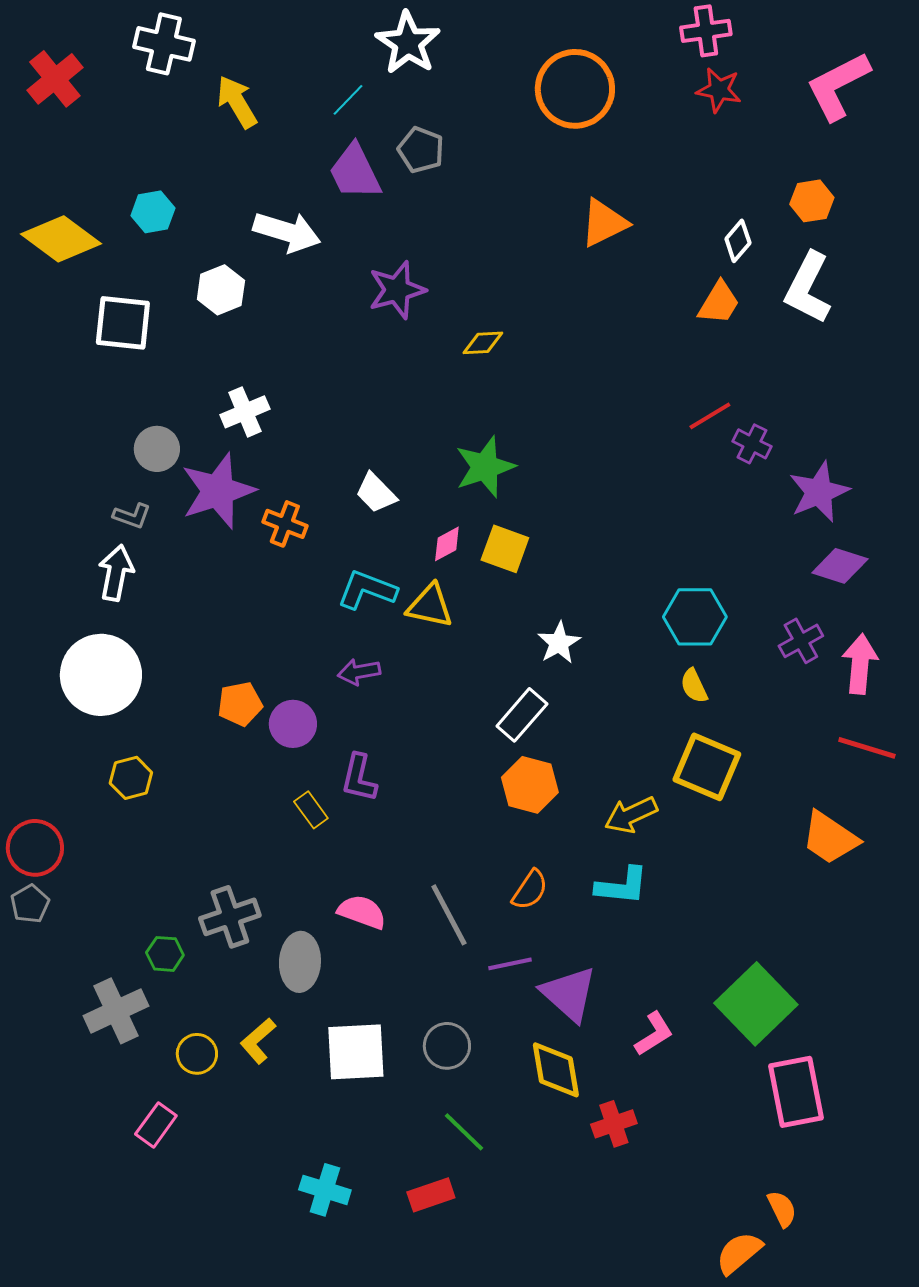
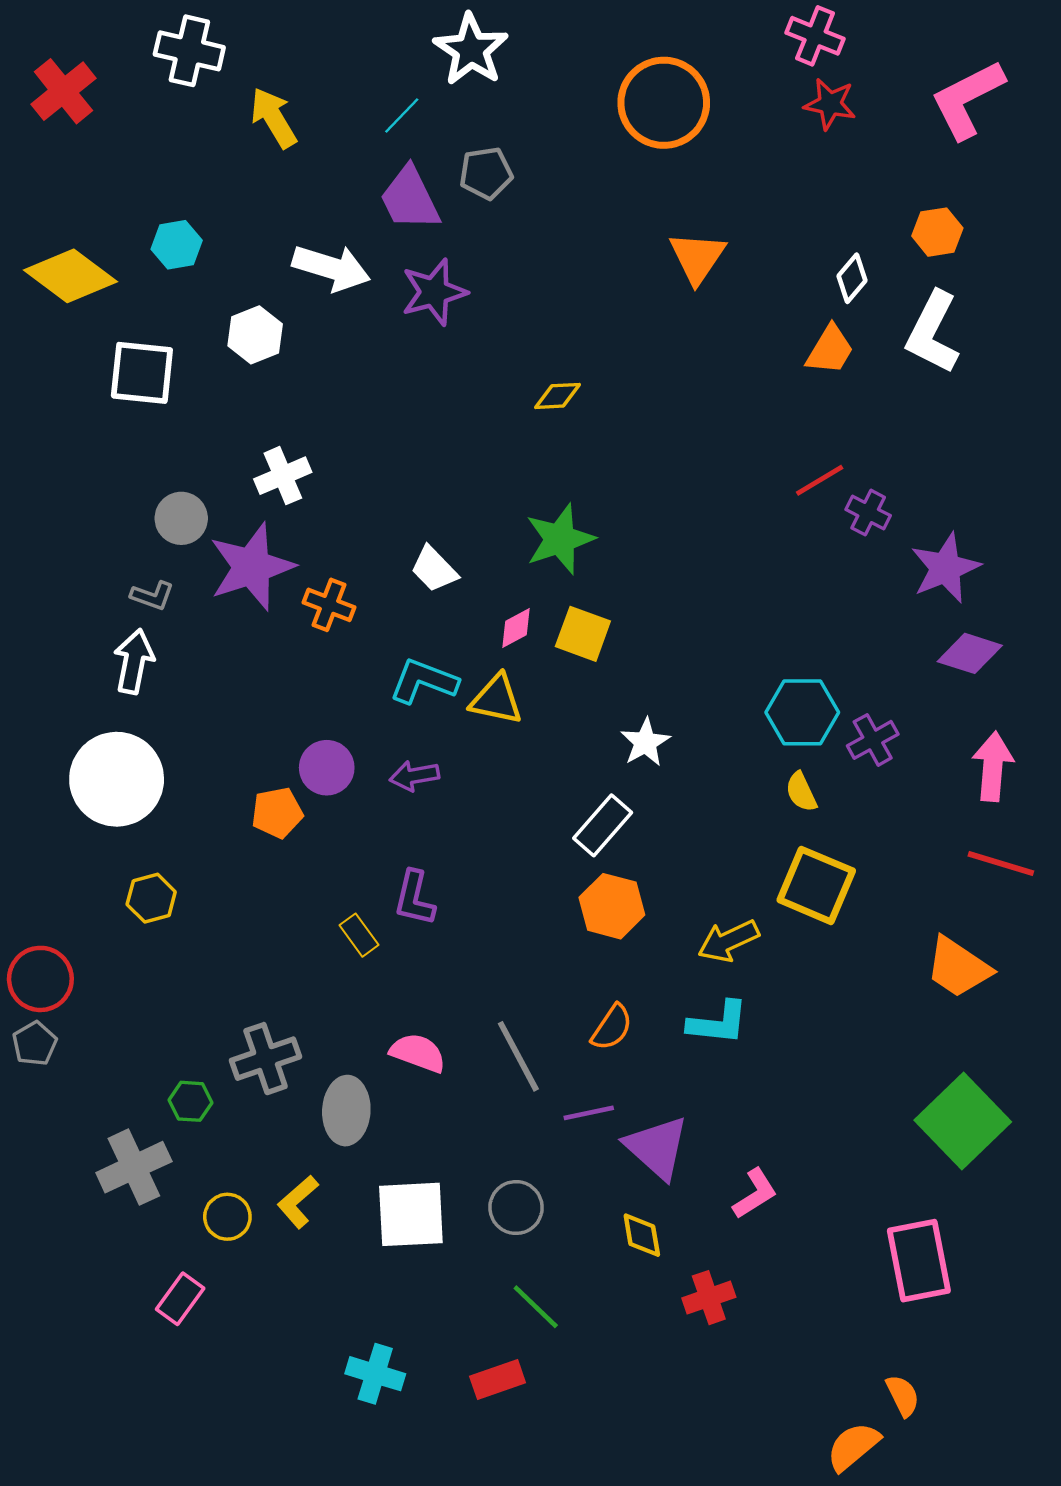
pink cross: (706, 31) -> (815, 36), turned 30
gray pentagon: (421, 150) -> (486, 173), turned -30
orange triangle: (604, 223) -> (697, 257), turned -30
purple star: (397, 290) -> (434, 292), moved
purple cross: (801, 641) -> (873, 740), moved
purple circle: (293, 724) -> (327, 768), moved
green square: (756, 1004) -> (963, 1121), moved
yellow diamond: (556, 1070) -> (642, 1235), size x0.7

